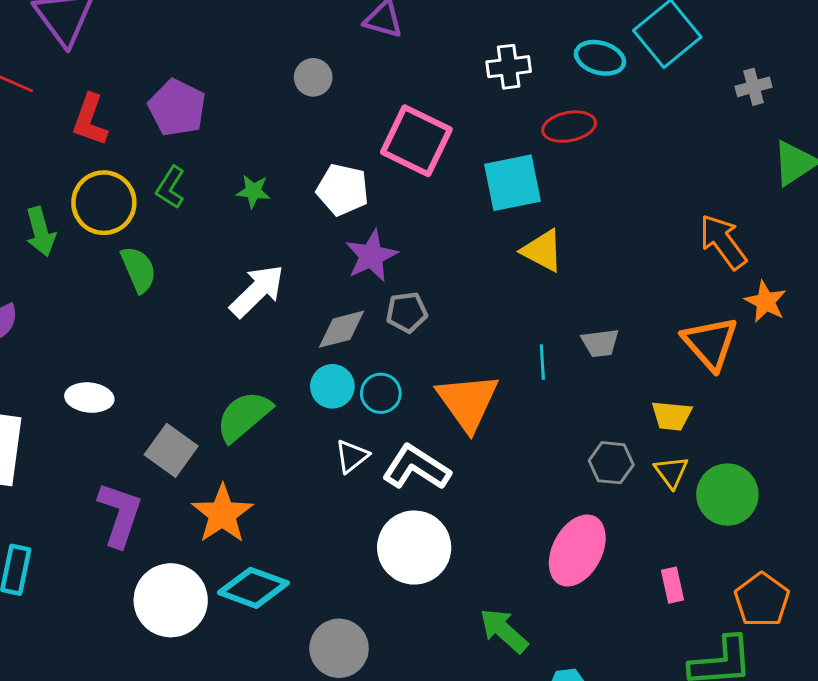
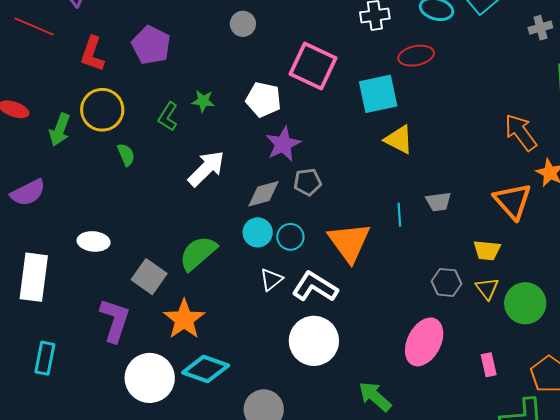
green L-shape: (170, 187) -> (168, 117), moved
green arrow: (41, 232) -> (60, 130), turned 36
green semicircle: (138, 269) -> (126, 155), size x0.7

